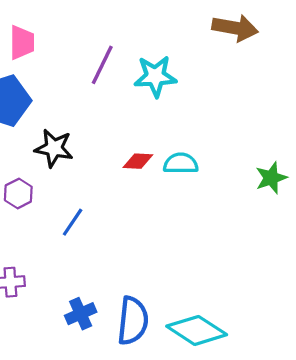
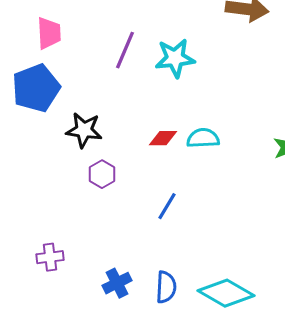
purple hexagon: (18, 194) -> (102, 174), moved
blue line: (73, 222) -> (167, 206), moved
blue semicircle: (133, 321) -> (166, 287), size x0.7

